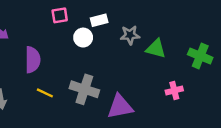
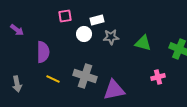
gray star: (130, 35) -> (111, 37), moved

